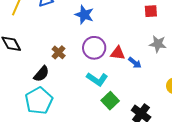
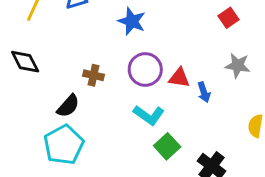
red square: (151, 11) -> (228, 18), turned -32
brown cross: (59, 52) -> (94, 75), turned -32
blue arrow: (135, 63) -> (204, 92), turned 32

